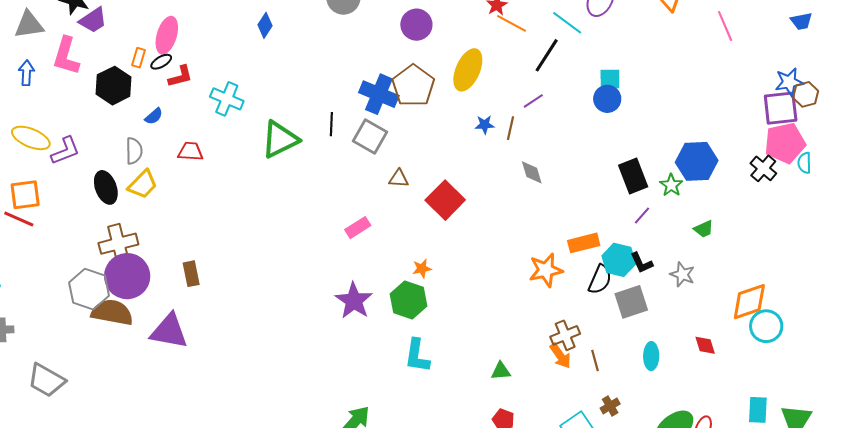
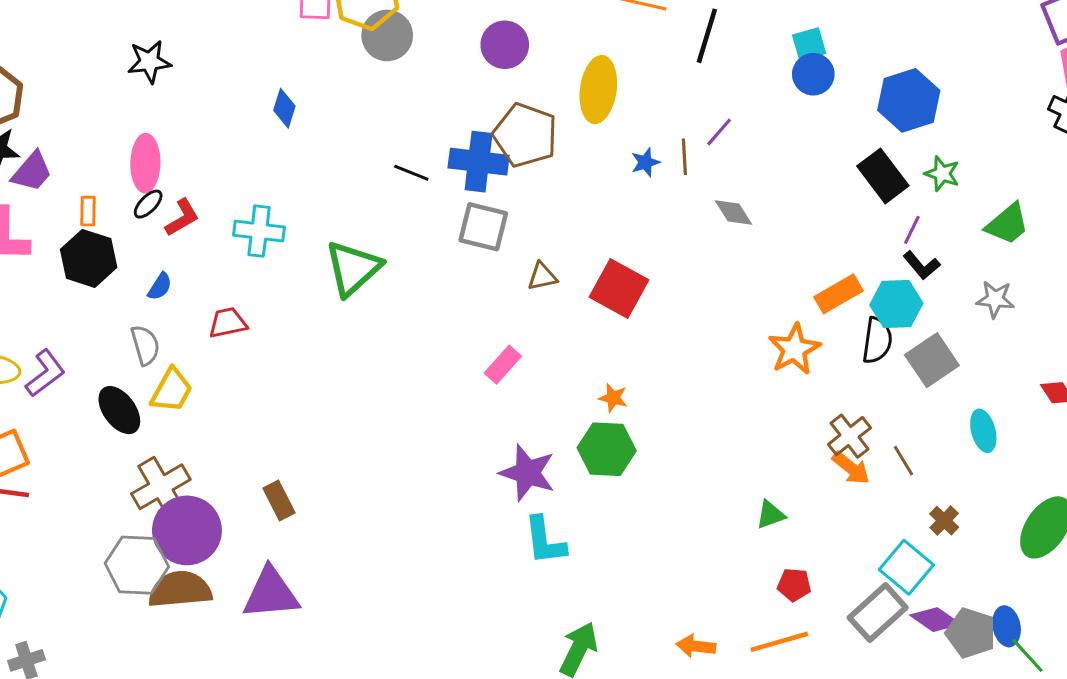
orange rectangle: (139, 58) -> (88, 211), moved
purple line: (533, 101) -> (719, 132), moved
black line: (331, 124) -> (411, 173), moved, turned -55
blue hexagon: (697, 161) -> (909, 100), moved
green trapezoid: (704, 229) -> (1007, 224), size x1.5
black L-shape: (642, 263) -> (922, 265), moved
orange star: (422, 269) -> (613, 398), turned -30
cyan L-shape: (417, 356) -> (545, 541), moved

